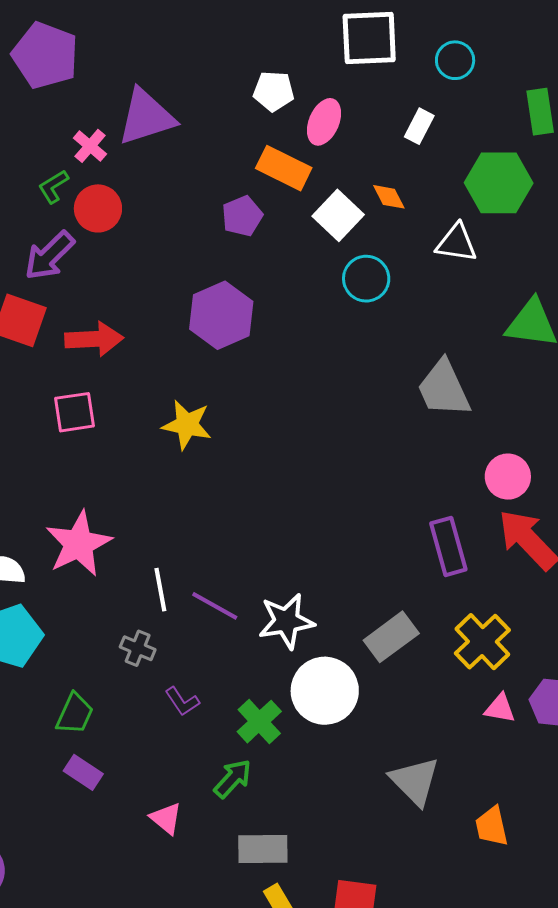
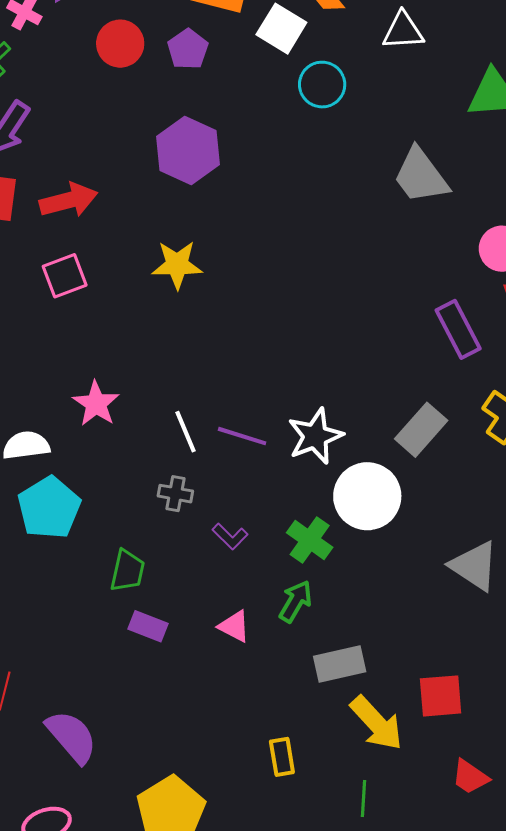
red circle: (98, 208) -> (120, 44), moved
pink star: (79, 544) -> (96, 404), size x0.7
pink triangle: (166, 818) -> (234, 626), moved

